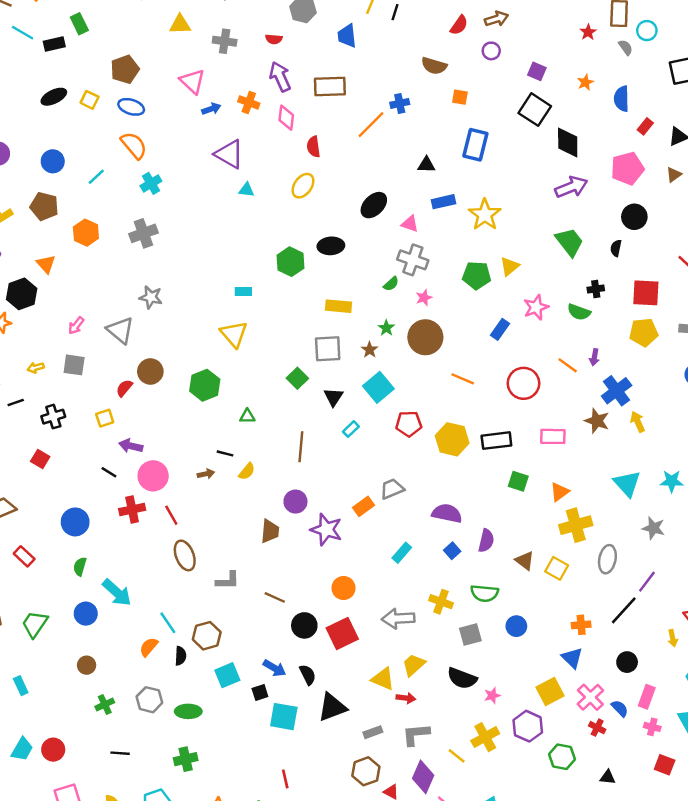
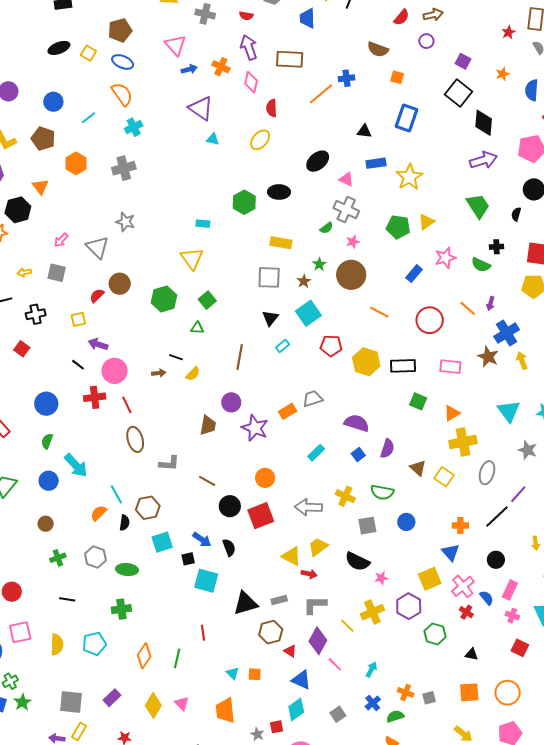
green square: (297, 378) -> (207, 300), moved
black triangle: (332, 707) -> (245, 603), moved

